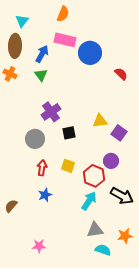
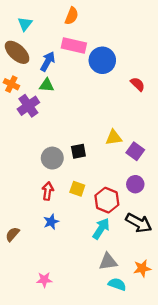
brown ellipse: (15, 46) -> (17, 52), turned -50
green triangle: (41, 75) -> (47, 85), turned -48
purple cross: (51, 112) -> (28, 106), moved
gray circle: (35, 139) -> (52, 158), moved
purple circle: (111, 161) -> (135, 184), moved

